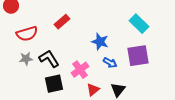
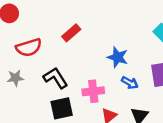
gray star: (26, 59) -> (15, 78), moved
pink cross: (80, 70) -> (93, 91), turned 30

